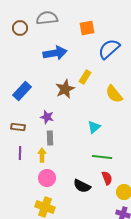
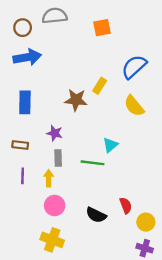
blue semicircle: (109, 49) -> (134, 67), moved
blue arrow: (55, 53) -> (27, 57), moved
brown star: (65, 89) -> (76, 100), turned 30
blue rectangle: (22, 91) -> (25, 102), turned -42
green line: (102, 157) -> (93, 163), moved

